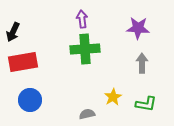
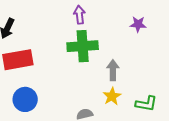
purple star: (138, 28) -> (138, 24), size x0.7
gray arrow: (142, 63) -> (113, 70), moved

